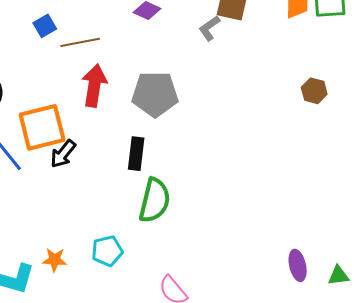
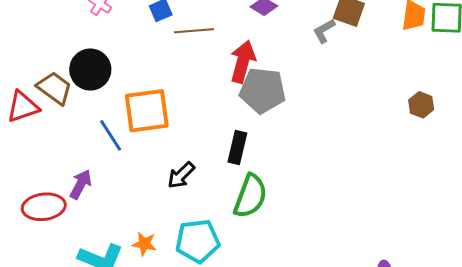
red arrow: (94, 85) -> (243, 62), moved
black arrow: (63, 154) -> (181, 175), moved
cyan pentagon: (107, 251) -> (197, 241), size x1.4

